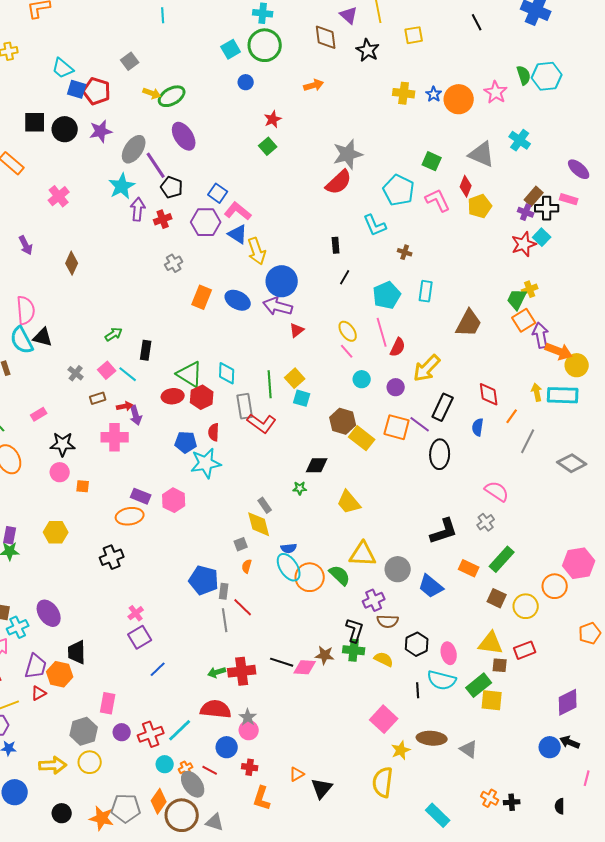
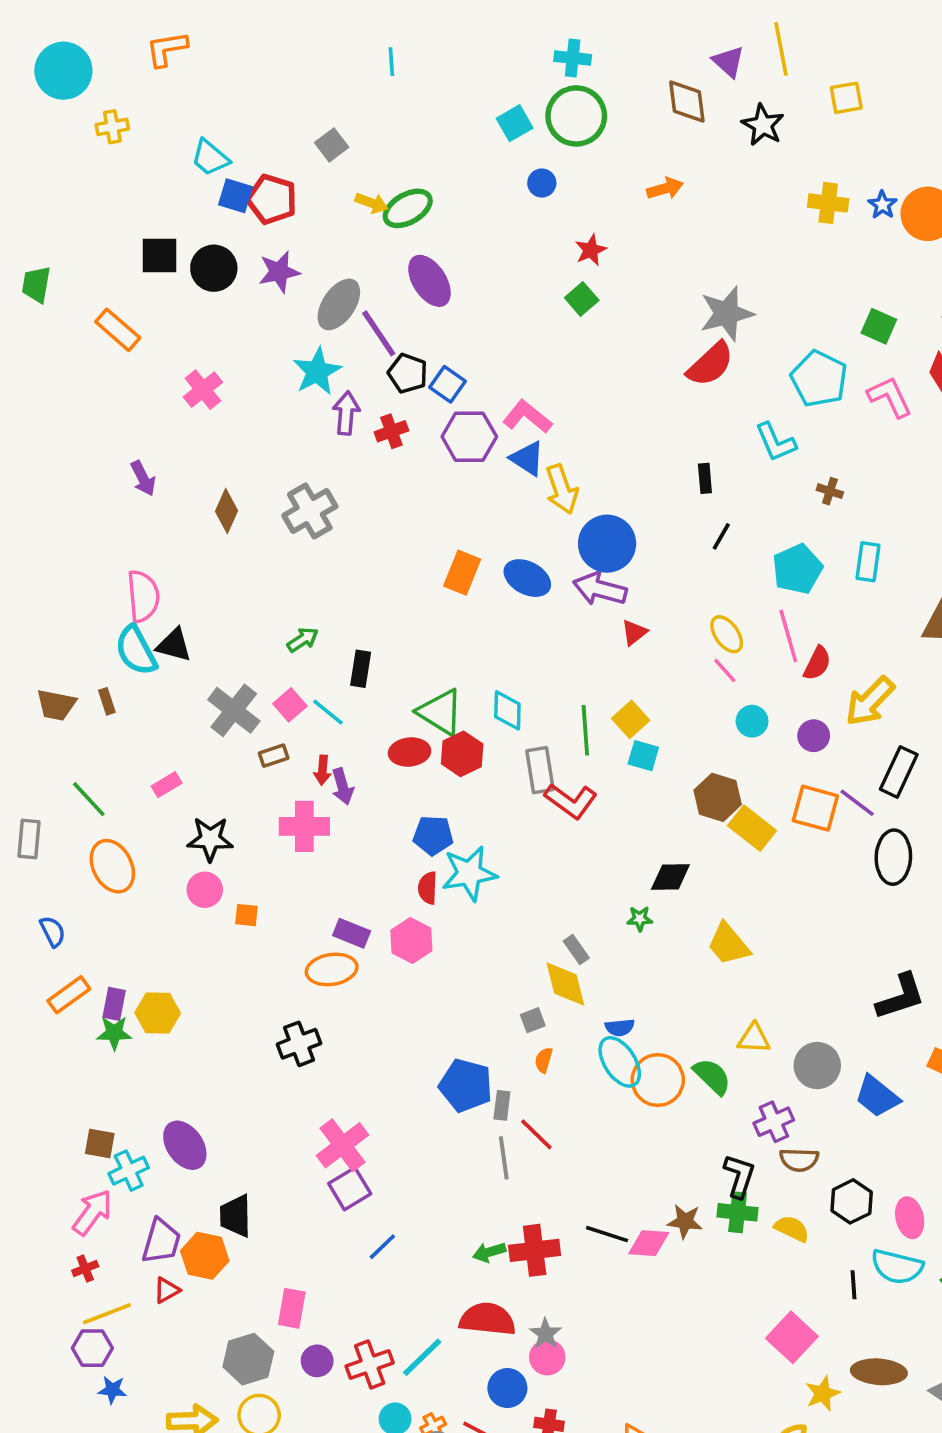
blue square: (218, 193) -> (448, 384), moved
gray cross: (174, 263) -> (310, 511), moved, size x1.6
gray cross: (76, 373) -> (234, 710), size x1.8
red arrow: (125, 406) -> (323, 770), turned 105
red semicircle: (214, 432) -> (428, 888), moved
yellow hexagon: (56, 532) -> (158, 1013), moved
yellow triangle: (363, 554) -> (754, 1038), size x0.7
pink cross: (136, 613) -> (342, 1145), size x1.8

